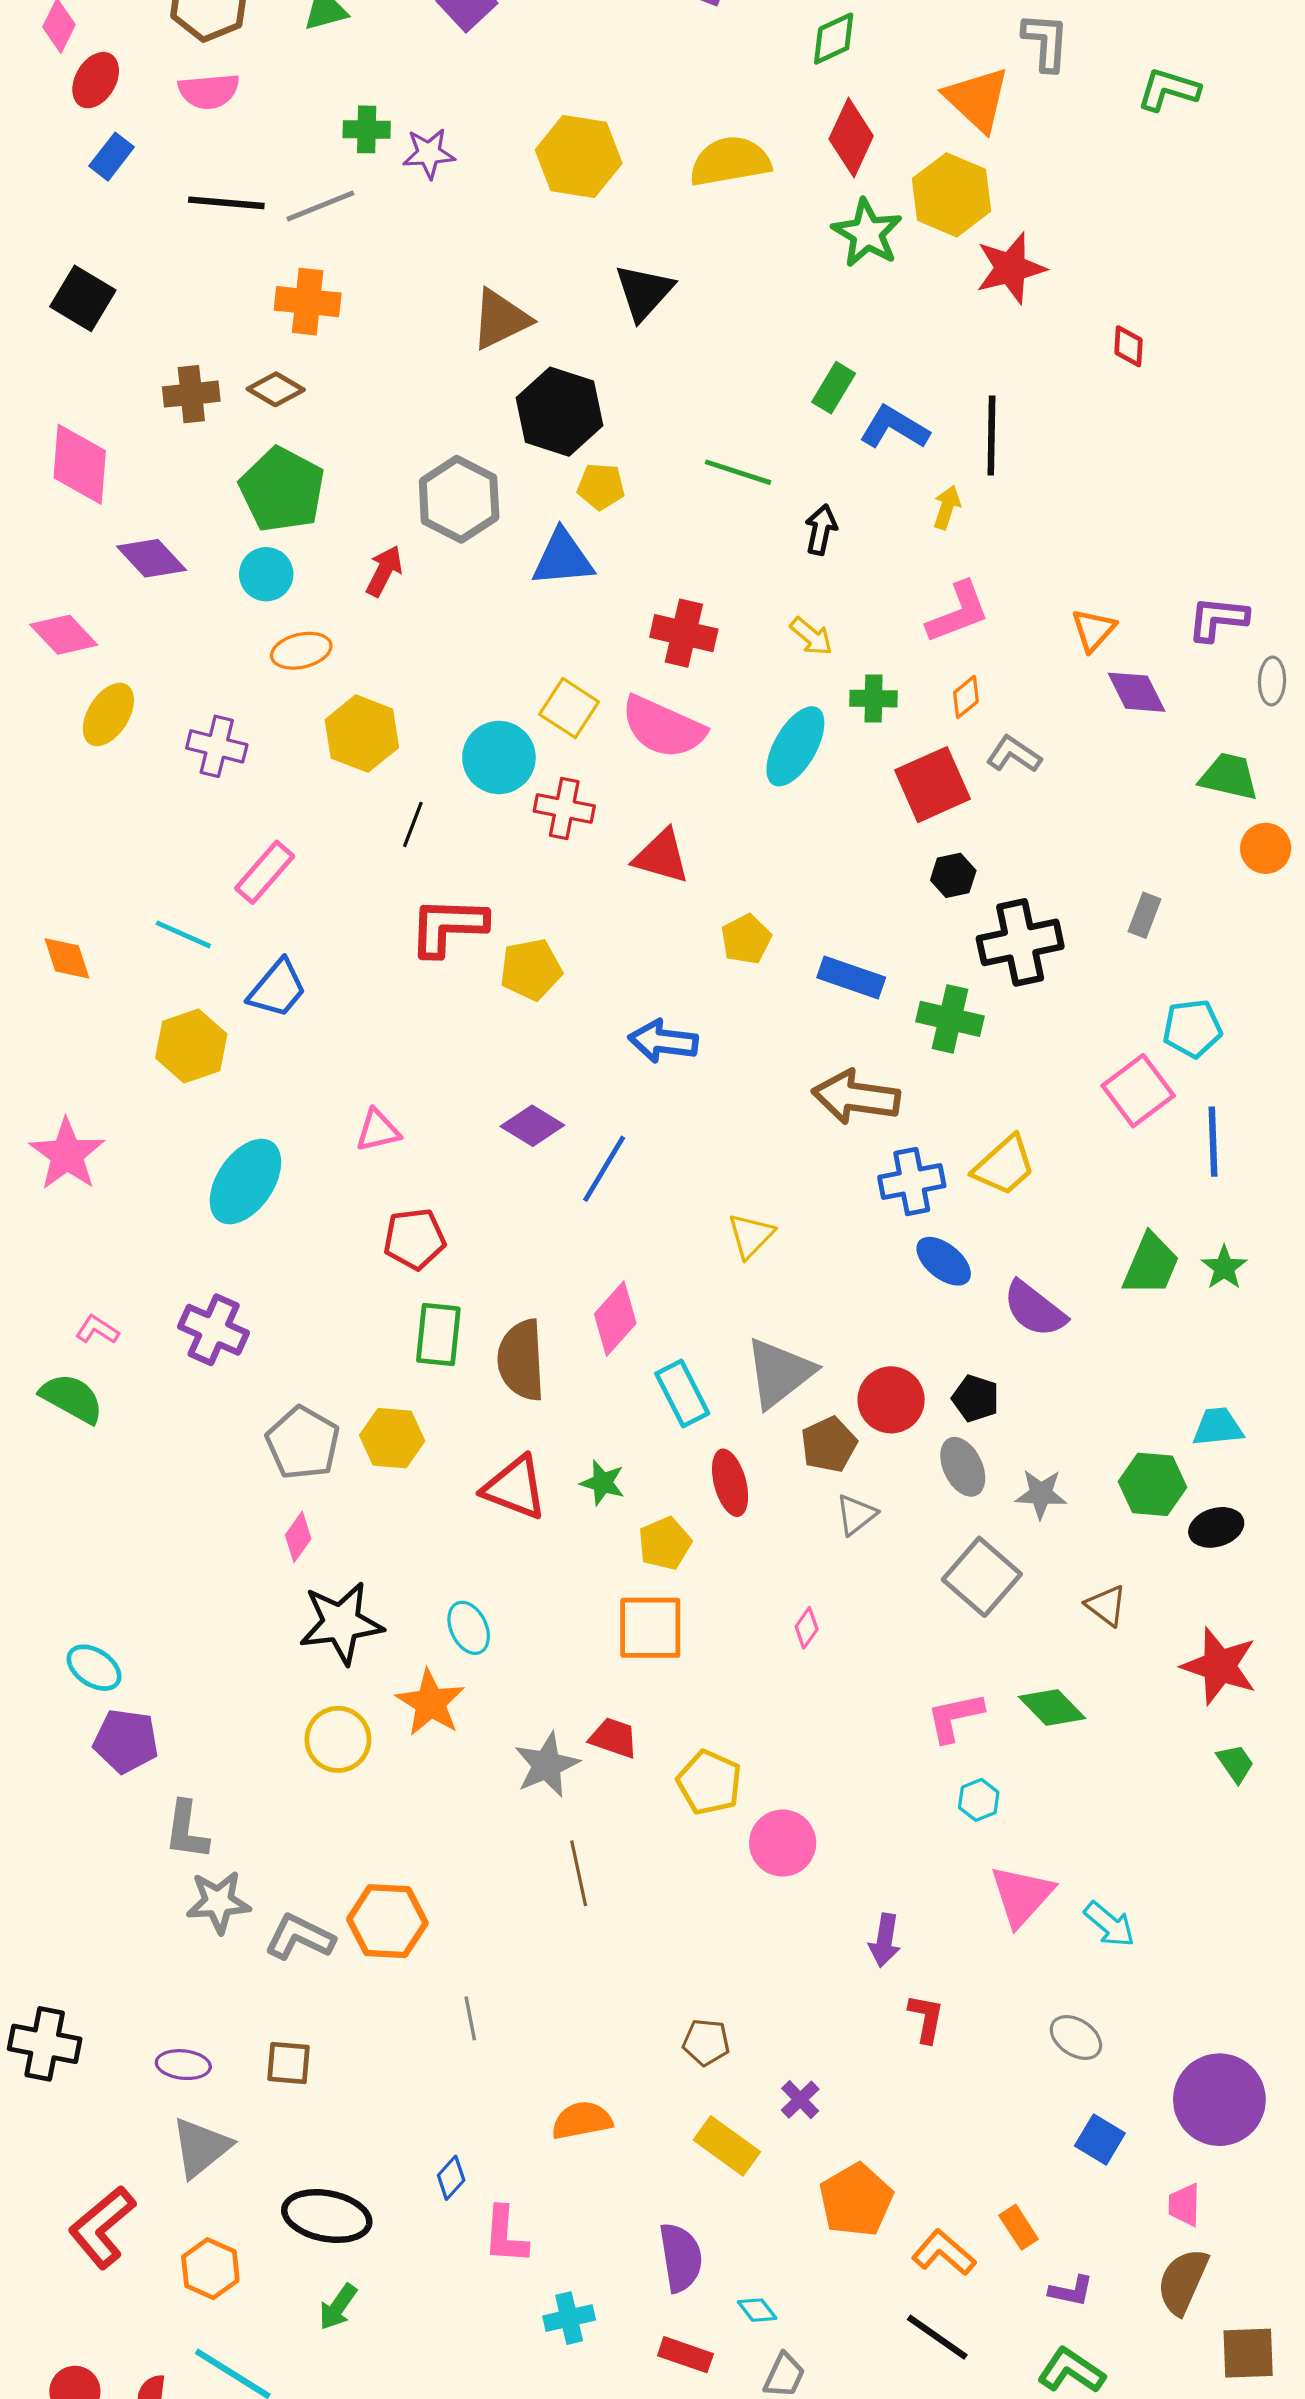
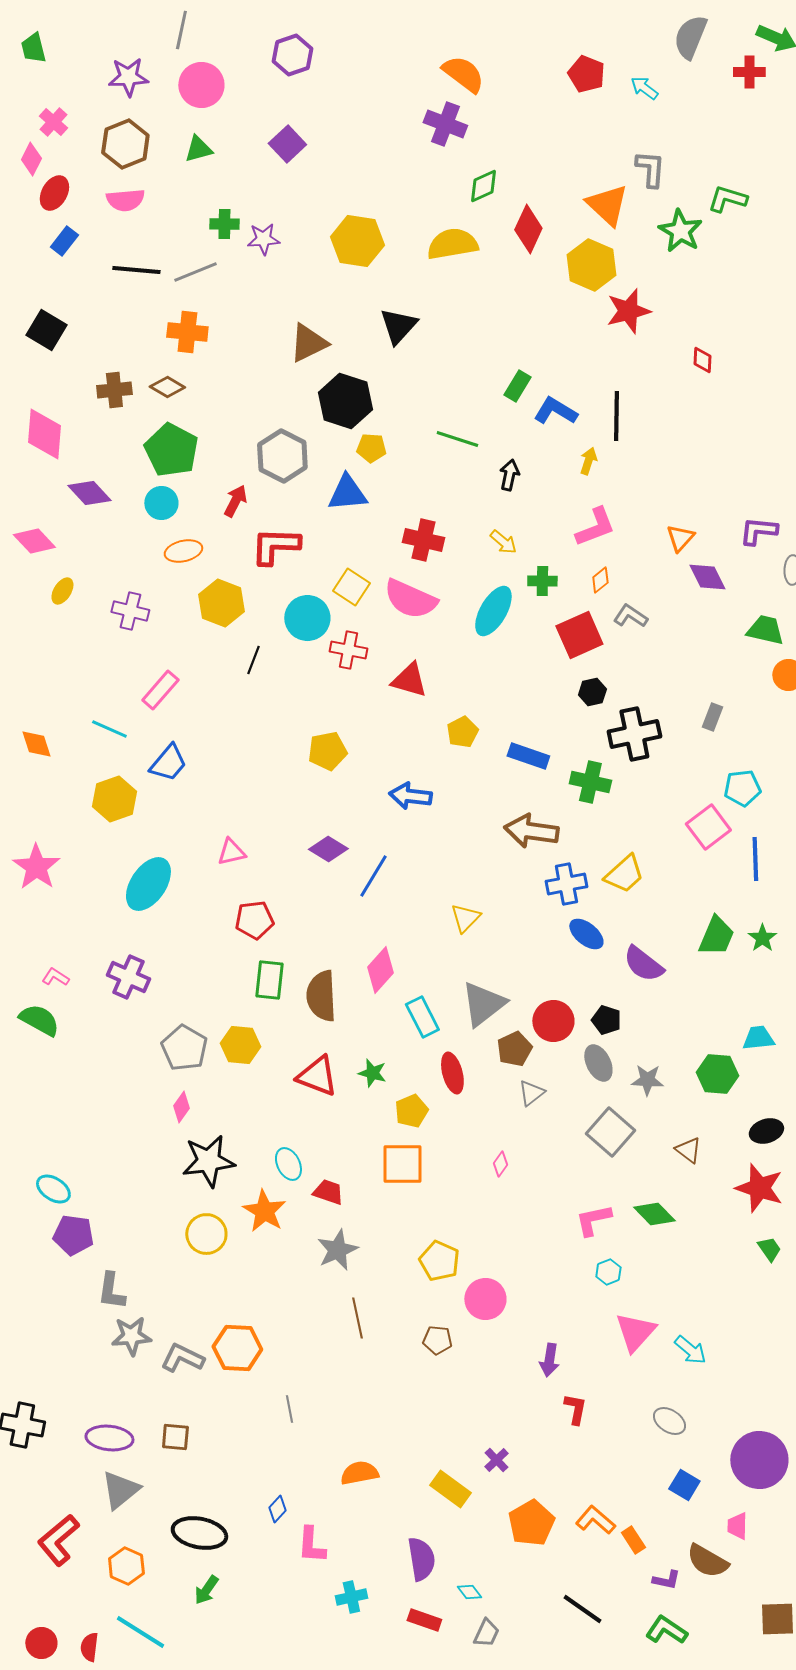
green diamond: (834, 39) -> (483, 186), moved
green star: (867, 233) -> (680, 231), moved
yellow ellipse: (108, 714) -> (62, 591), size x0.7
red L-shape: (448, 926) -> (275, 546), moved
black ellipse: (1216, 1527) -> (766, 1131), moved
red trapezoid: (614, 1738) -> (328, 1192), moved
brown pentagon: (706, 2042) -> (437, 1340), moved
purple ellipse: (183, 2065) -> (109, 1438), size x1.4
orange L-shape: (944, 2253) -> (595, 1520), moved
brown semicircle: (1183, 2281) -> (707, 1561), moved, turned -84

